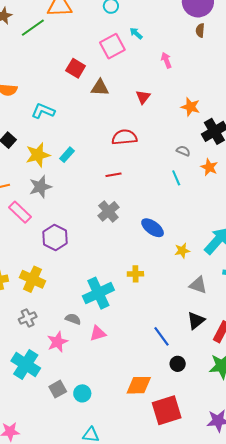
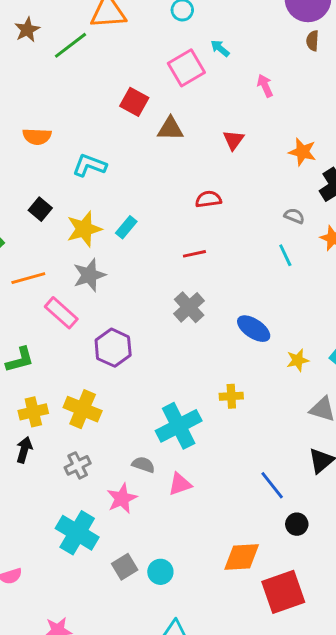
red semicircle: (124, 137) -> (208, 199), size x0.7

